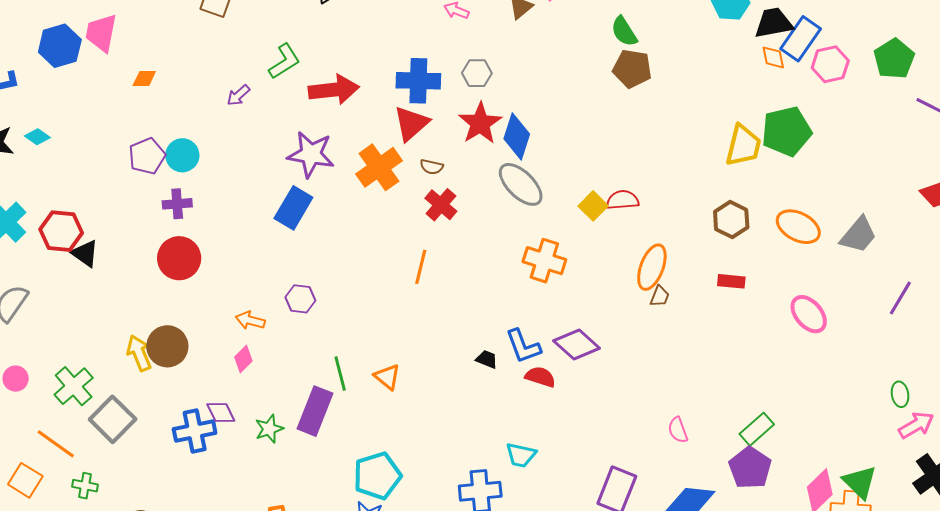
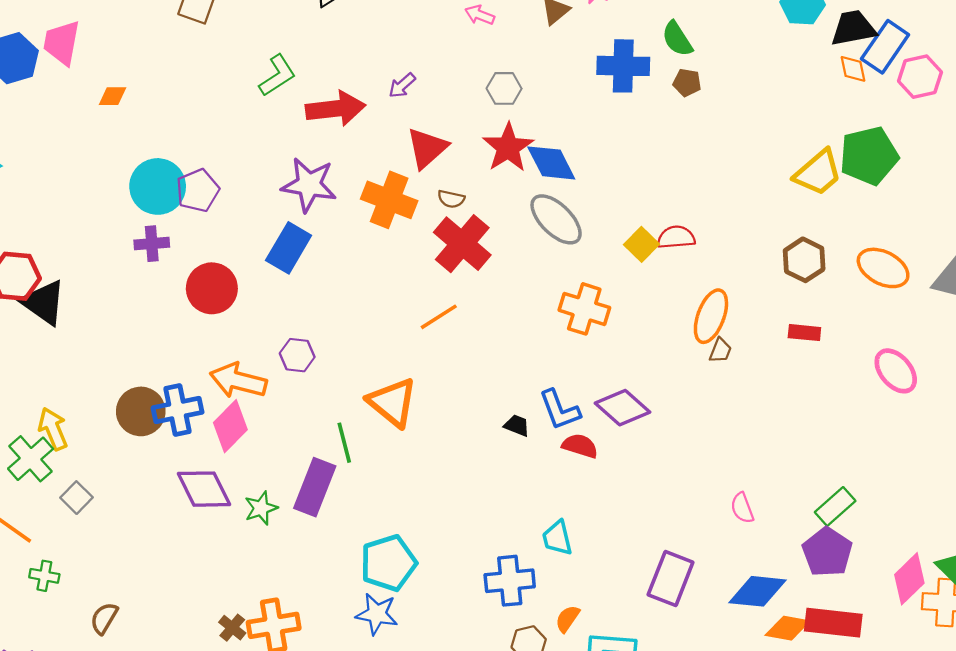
brown pentagon: (632, 69) -> (687, 83), size x0.6
blue cross: (418, 81) -> (623, 66), moved
purple arrow: (238, 95) -> (402, 85), moved
blue diamond: (517, 136) -> (551, 163), turned -45
yellow trapezoid: (743, 146) -> (818, 173), turned 36
cyan circle: (182, 155) -> (158, 186), size x1.4
purple pentagon: (147, 156) -> (198, 190), moved
orange cross: (379, 167) -> (389, 200), turned -33
red cross: (441, 205) -> (462, 244), size x1.5
black triangle: (85, 254) -> (43, 303), size x1.4
red circle: (179, 258) -> (212, 288), moved
orange line: (421, 267) -> (439, 317), turned 44
orange arrow: (250, 320) -> (238, 381), size x1.6
yellow arrow: (139, 353) -> (53, 429), moved
pink diamond: (243, 359) -> (230, 426), size x1.6
orange triangle: (387, 377) -> (392, 402), moved, size x1.6
purple diamond: (221, 412) -> (204, 489), size x1.6
gray square: (113, 419) -> (76, 498), size x0.6
blue cross: (195, 431) -> (178, 410), moved
cyan trapezoid: (521, 455) -> (557, 538), turned 64

